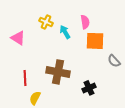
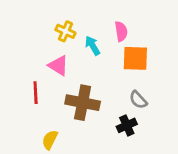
pink triangle: (18, 38) -> (58, 66), moved
gray semicircle: (114, 61) -> (138, 100), moved
red line: (25, 78) -> (36, 93), moved

